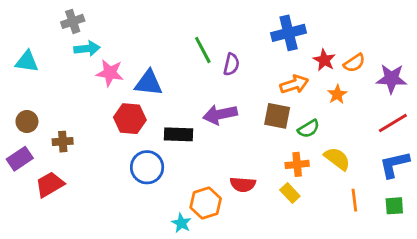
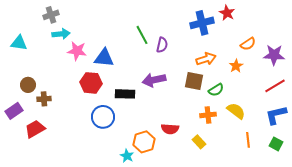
red star: (324, 60) -> (227, 13), moved
brown circle: (27, 122) -> (28, 85), moved
yellow rectangle: (290, 193) -> (199, 142), moved
green square: (394, 206) -> (276, 144), turned 32

